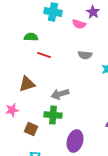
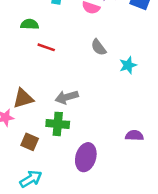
gray semicircle: (85, 55) -> (99, 47), turned 48
brown triangle: (27, 84) -> (23, 98), moved

